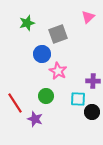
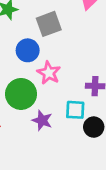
green circle: (46, 96) -> (21, 94), moved, size x1.5
purple star: (35, 119) -> (42, 120), moved

